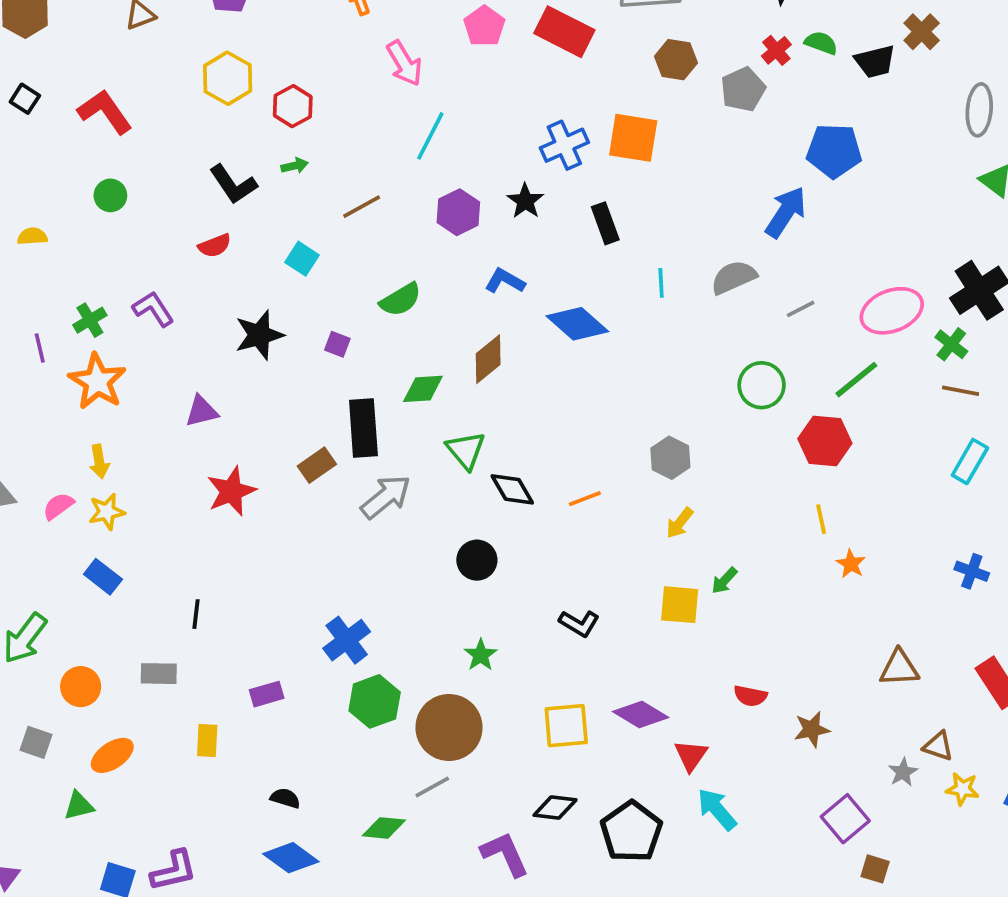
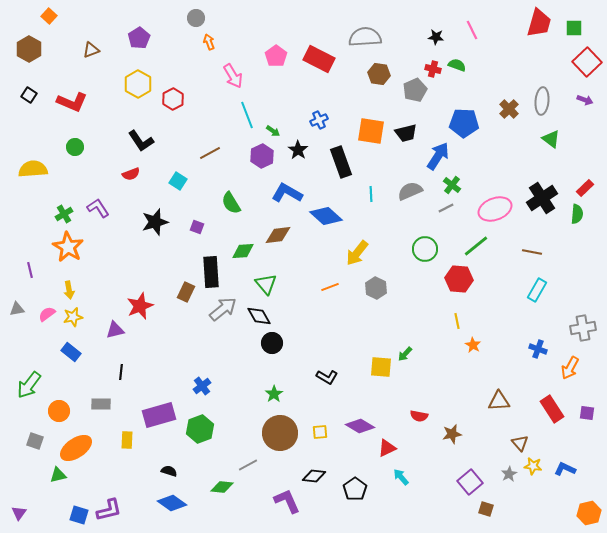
brown cross: (922, 32) -> (509, 109), moved
red cross: (776, 50) -> (433, 69), turned -35
black trapezoid: (875, 61) -> (406, 133), moved
red L-shape: (105, 112) -> (72, 102), turned 148
cyan line: (430, 136) -> (247, 115), turned -48
orange square: (633, 138) -> (371, 131), moved
blue cross: (564, 145) -> (319, 120), size x0.7
green arrow: (295, 166) -> (273, 131), moved, turned 48
black rectangle: (605, 223) -> (341, 162), size x1.4
yellow semicircle: (32, 236) -> (33, 169), size x1.8
blue L-shape: (505, 281) -> (287, 193), size x1.4
green semicircle: (401, 300) -> (231, 203), turned 90
green cross: (951, 344) -> (452, 185), moved
purple line: (40, 348) -> (30, 270), moved
brown diamond: (488, 359) -> (278, 235), turned 32
purple triangle: (202, 411) -> (115, 330), moved
brown rectangle: (317, 465) -> (186, 292), turned -30
black diamond: (512, 489) -> (259, 316), moved
orange line: (585, 499) -> (330, 287), moved
yellow arrow: (680, 523) -> (357, 253), moved, size x1.5
blue cross: (347, 640) -> (202, 386), size x0.7
purple rectangle: (267, 694) -> (159, 415), size x1.8
green hexagon: (375, 701) -> (200, 429), moved
yellow square: (566, 726) -> (320, 432), size x0.6
brown circle: (449, 728) -> (280, 433), moved
brown triangle: (938, 746) -> (520, 443), turned 30
orange ellipse: (112, 755) -> (76, 448), size x1.4
red triangle: (691, 755) -> (387, 448), turned 30
gray star: (903, 772) -> (509, 474), moved
cyan arrow: (717, 809) -> (401, 477), size x0.7
black pentagon: (631, 832) -> (355, 489), size x0.7

